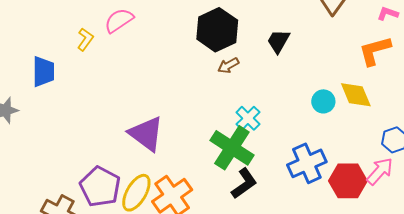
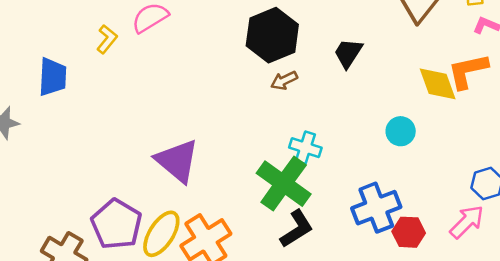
yellow diamond: (356, 95) -> (438, 84), moved
cyan cross: (248, 118) -> (305, 148), turned -30
red hexagon: (348, 181) -> (409, 232), moved, size x0.7

